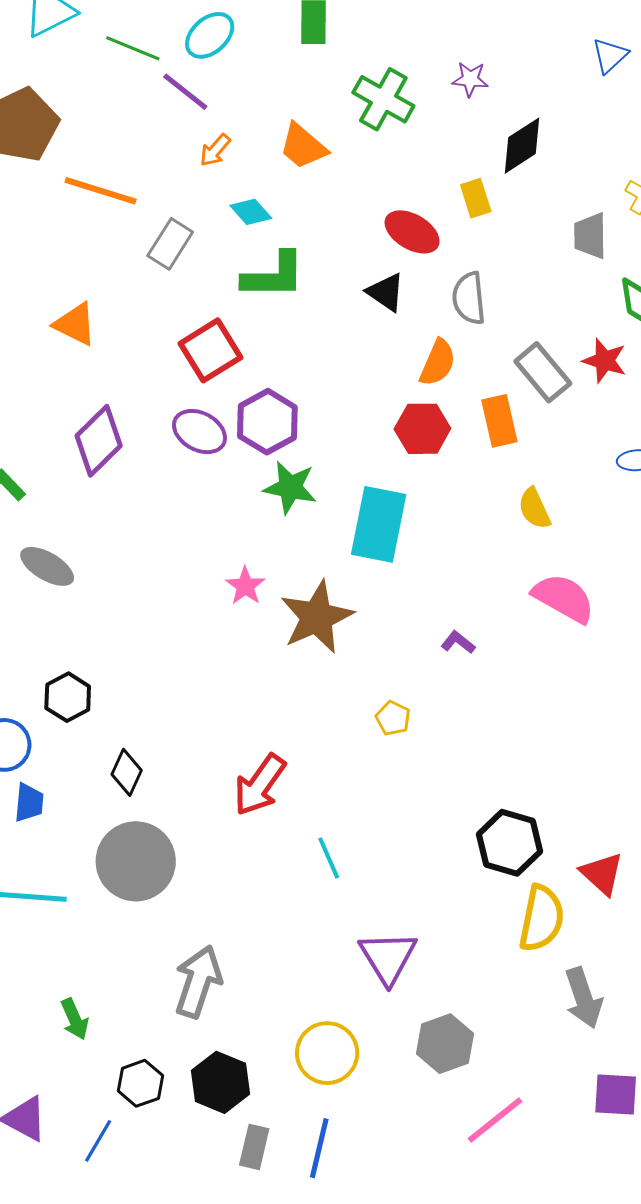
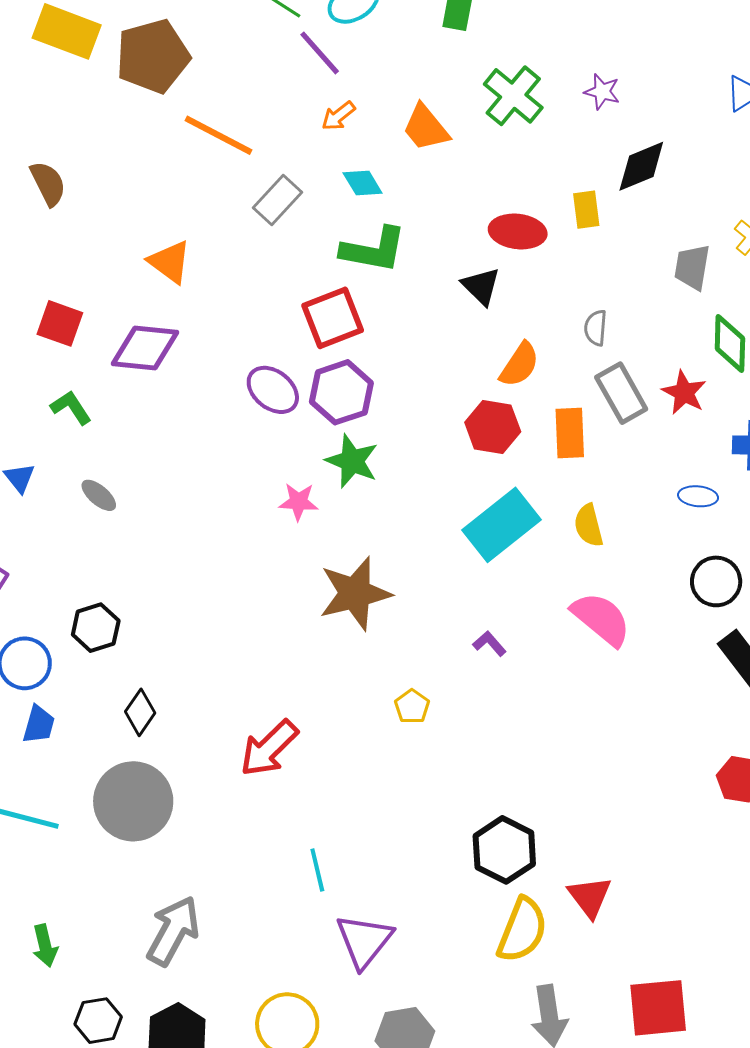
red ellipse: (412, 232) -> (518, 231), turned -34
gray semicircle: (469, 298) -> (596, 328), moved, size x0.7
red square: (210, 350) -> (333, 318), moved
purple diamond: (99, 441) -> (145, 348), moved, turned 40
cyan rectangle: (379, 524) -> (501, 525), moved, turned 30
gray ellipse: (47, 566) -> (99, 495), size x0.7
pink star: (245, 586) -> (299, 502), moved, turned 30
cyan line: (329, 858) -> (317, 870), moved

